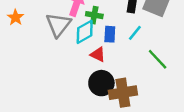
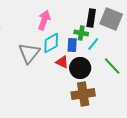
green cross: (94, 15) -> (81, 33), moved
gray triangle: (58, 25) -> (29, 53), moved
black circle: (101, 83) -> (80, 68), moved

